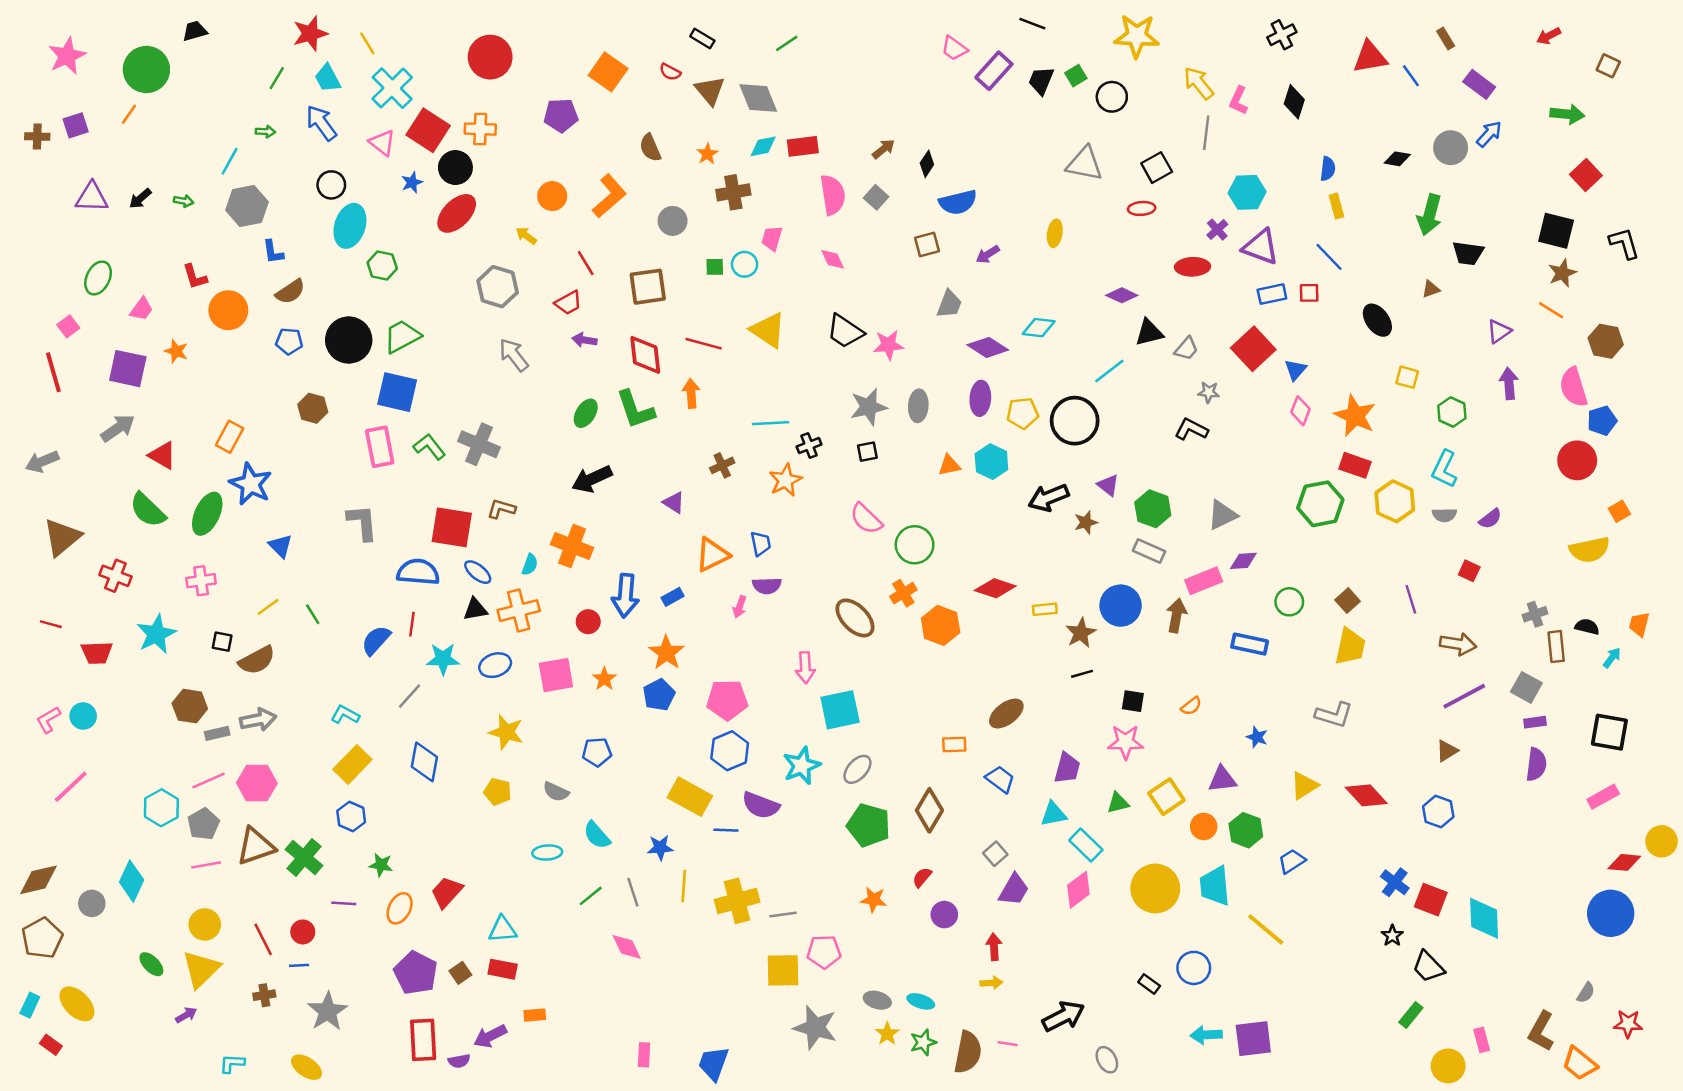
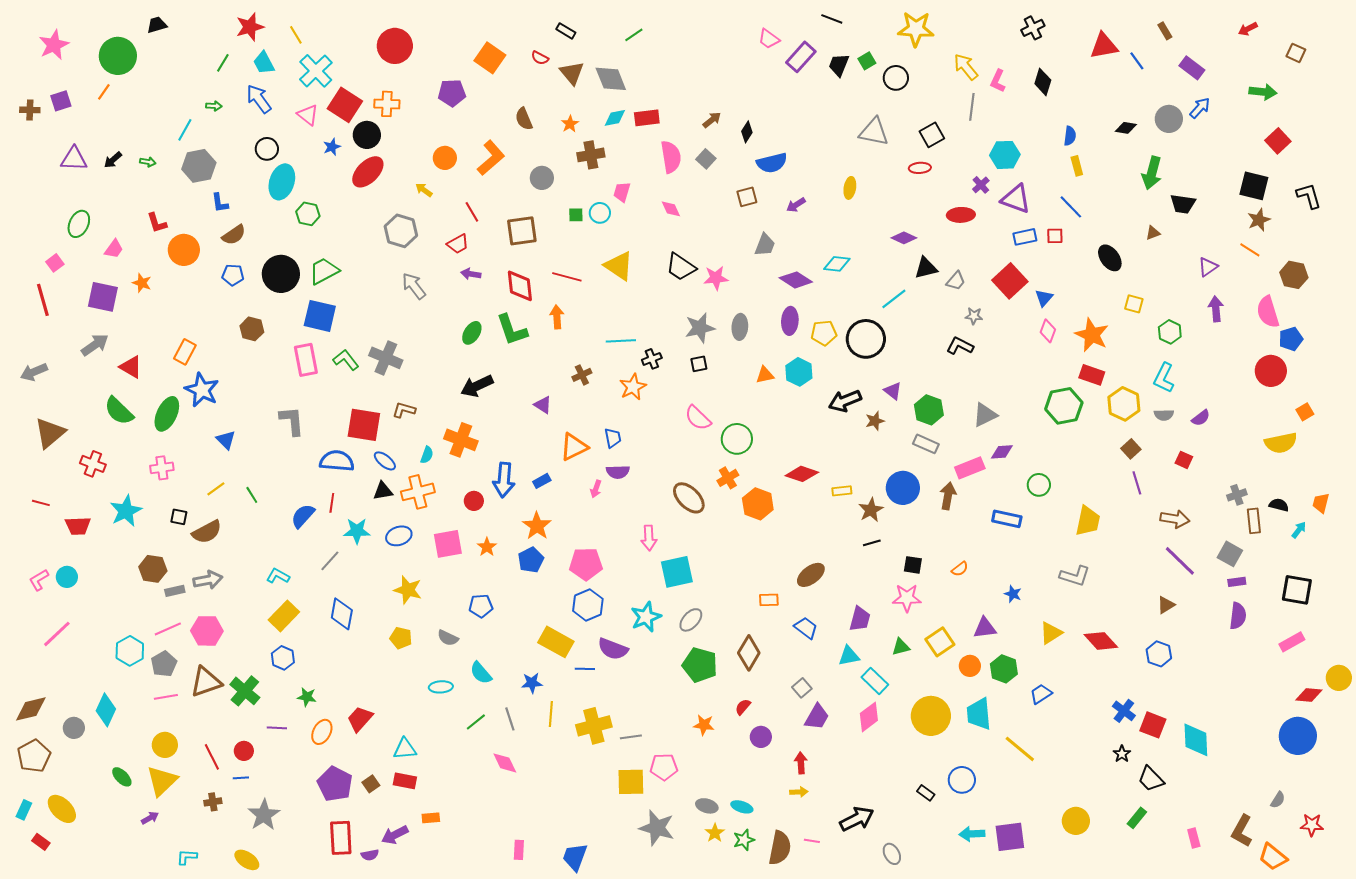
brown square: (1348, 601) -> (1131, 449), moved
purple line: (1464, 696) -> (1180, 561), turned 72
yellow circle: (1448, 1066) -> (1076, 821), moved

